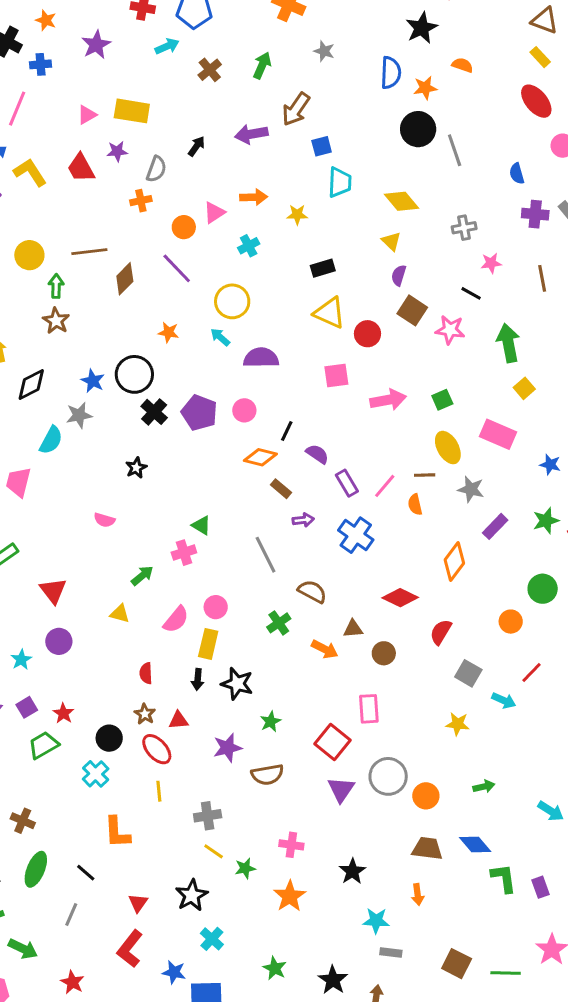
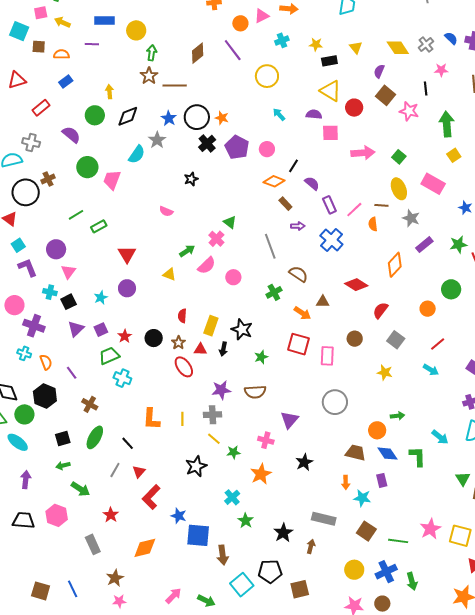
blue semicircle: (517, 174) -> (451, 38), moved, turned 144
yellow diamond: (402, 201) -> (398, 48), moved
yellow star: (297, 215) -> (316, 44), moved
gray cross: (464, 228) -> (426, 45), turned -35
yellow triangle: (391, 241) -> (356, 48), moved
brown line: (89, 252) -> (175, 86), moved
black line: (471, 293) -> (426, 89), turned 48
orange star: (169, 332) -> (222, 118), moved
cyan arrow: (220, 337) -> (279, 114), moved
purple semicircle: (261, 358) -> (314, 114), moved, size x0.7
green square: (442, 400) -> (399, 157), turned -32
gray star: (79, 415) -> (157, 140), turned -30
pink cross: (184, 553) -> (216, 239), turned -35
pink semicircle: (176, 619) -> (207, 265), moved
yellow rectangle: (208, 644) -> (211, 326), moved
brown circle: (384, 653) -> (355, 339), moved
black arrow: (198, 679) -> (223, 349), moved
cyan arrow: (504, 700) -> (431, 370), moved
black circle: (109, 738) -> (154, 338), moved
red square: (332, 742) -> (299, 344), moved, turned -30
purple star: (227, 748) -> (221, 390), moved
cyan cross: (96, 774) -> (122, 378), moved, turned -30
purple triangle: (341, 789) -> (289, 420), moved
yellow line: (159, 791) -> (182, 419), moved
orange circle: (426, 796) -> (377, 430), moved
green L-shape: (504, 878) -> (417, 456), moved
purple rectangle: (541, 887) -> (382, 480), moved
red triangle: (138, 903) -> (139, 472), moved
cyan star: (376, 921) -> (362, 498), moved
cyan cross: (212, 939) -> (232, 497), moved
gray rectangle: (391, 952) -> (324, 519), size x1.6

